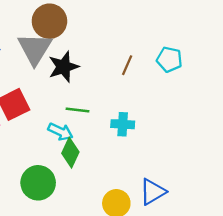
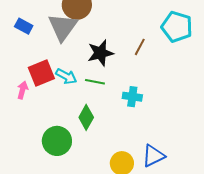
cyan pentagon: (169, 59) -> (177, 27), moved, size x1.4
black star: (64, 67) -> (100, 53), moved
cyan arrow: (60, 132) -> (66, 76), moved

